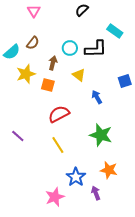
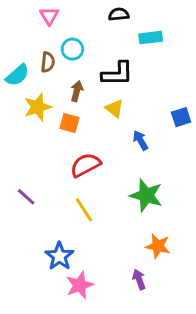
black semicircle: (82, 10) -> (119, 14), turned 40
cyan rectangle: (115, 31) -> (151, 38), moved, turned -42
brown semicircle: (33, 43) -> (48, 62), turned -32
cyan circle: (70, 48) -> (72, 49), moved
black L-shape: (96, 49) -> (117, 74), moved
blue star: (76, 177) -> (59, 256), moved

